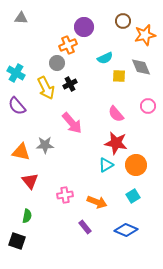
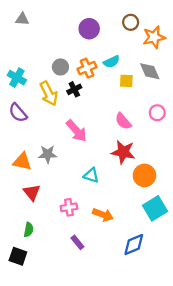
orange cross: (68, 45) -> (87, 68), moved
cyan triangle: (106, 165) -> (91, 175), moved, turned 49
cyan square: (133, 196) -> (155, 208), moved, size x1.6
purple rectangle: (85, 227) -> (77, 242), moved
blue diamond: (126, 230) -> (134, 245), turned -45

